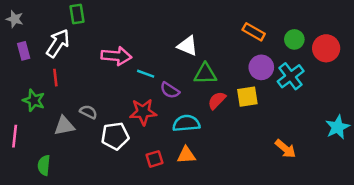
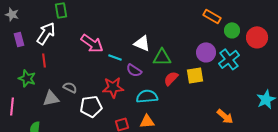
orange rectangle: (254, 32) -> (212, 16), moved
white triangle: (188, 46) -> (142, 43), moved
pink arrow: (116, 56) -> (92, 43), turned 30

